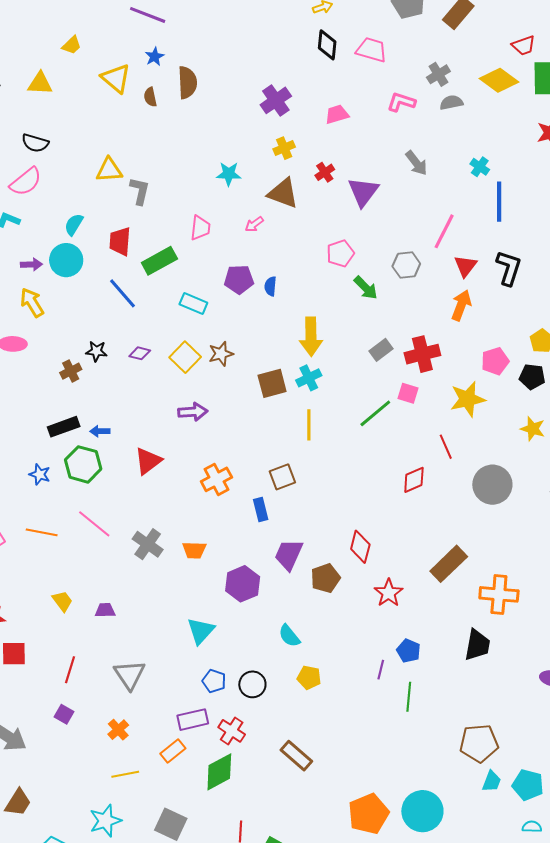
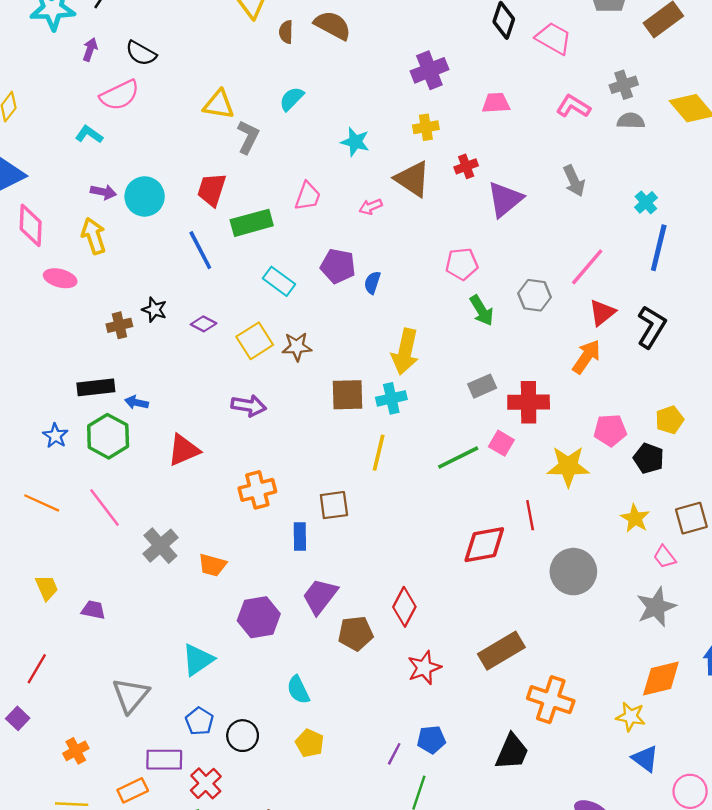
brown semicircle: (187, 82) -> (333, 25), turned -72
cyan semicircle: (74, 225) -> (292, 99), moved
red diamond: (414, 480) -> (484, 545), size x1.4
blue pentagon: (409, 651) -> (431, 740), turned 30
gray triangle: (130, 675) -> (131, 695), moved

